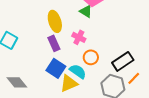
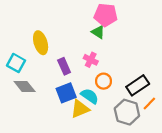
yellow ellipse: (55, 21) -> (41, 43), moved
blue square: (56, 68) -> (66, 93), turned 36
gray diamond: (17, 82) -> (25, 86), moved

